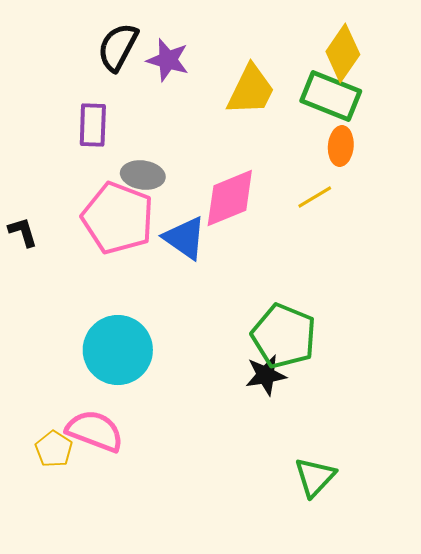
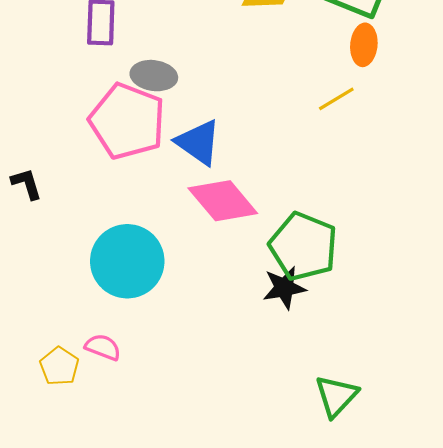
pink diamond: (230, 198) -> (223, 201), moved, turned 72
black L-shape: (23, 232) -> (27, 184), moved
pink semicircle: (95, 431) -> (103, 347), size x0.6

